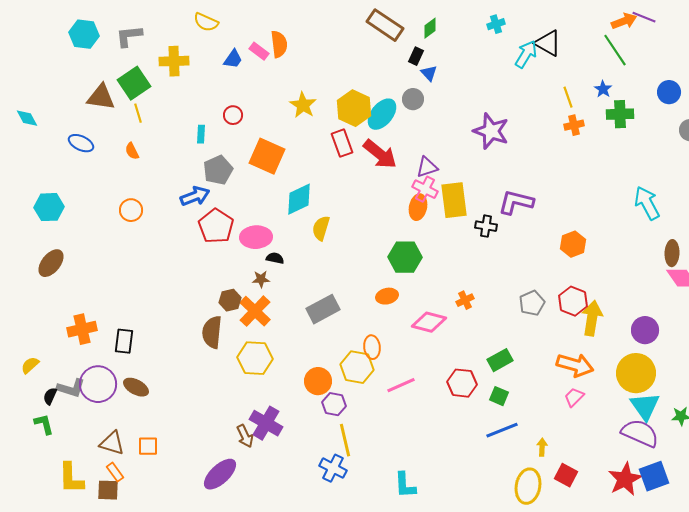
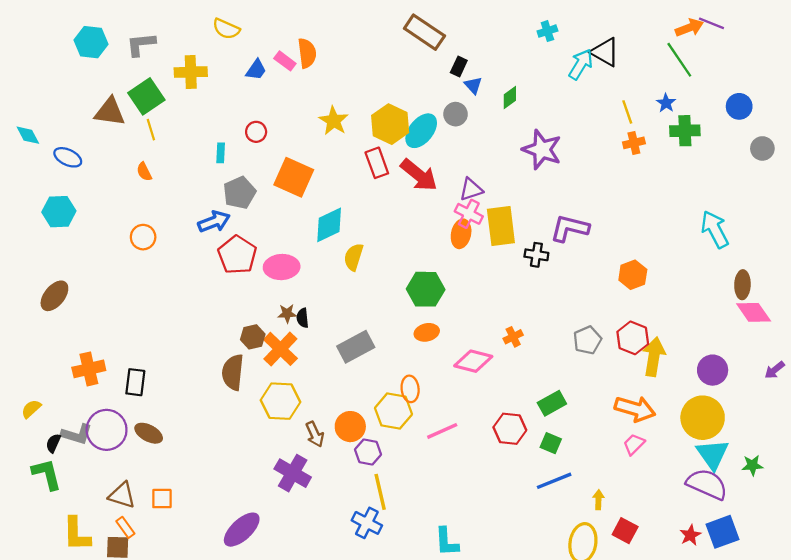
green diamond: (430, 28) -> (510, 97), moved
blue ellipse: (81, 143) -> (68, 157), moved
cyan hexagon: (49, 207) -> (59, 212), moved
green hexagon: (405, 257) -> (426, 289), moved
black semicircle: (275, 258) -> (303, 318), moved, turned -108
green L-shape: (44, 424) -> (47, 474), size x1.4
brown arrow: (245, 436) -> (315, 434), moved
red star: (625, 479) -> (690, 535), size x0.6

